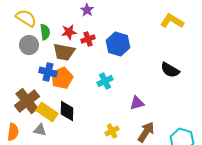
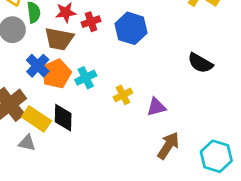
blue cross: (48, 72) -> (38, 66), turned 30
cyan cross: (105, 81) -> (86, 78), moved
yellow cross: (112, 131) -> (123, 95), moved

